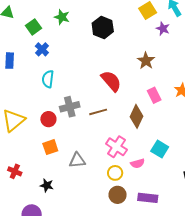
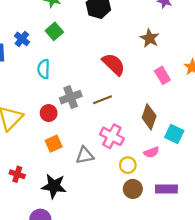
green square: (33, 27) -> (54, 31), moved
blue cross: (42, 49) -> (22, 39), moved
brown diamond: (136, 116) -> (149, 117), moved
pink cross: (116, 147) -> (112, 136), moved
black star: (47, 185) -> (54, 186), size x1.6

